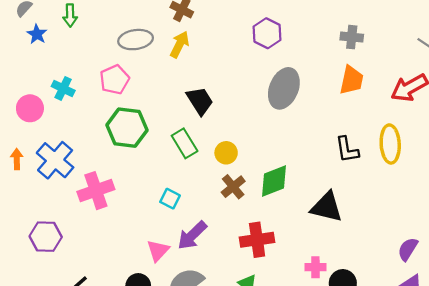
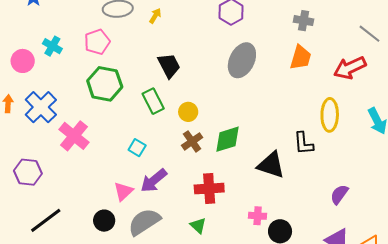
yellow arrow: (180, 44) -> (155, 16), size x0.7
black L-shape: (347, 150) -> (303, 143), moved
pink cross: (96, 191) -> (74, 136), turned -36
purple semicircle: (408, 249) -> (339, 194), moved

